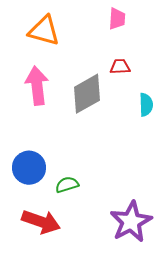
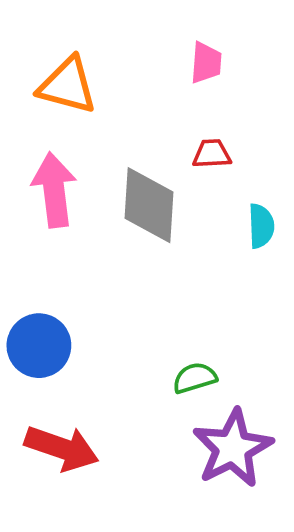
gray diamond: (87, 94) -> (149, 205), turned -57
green semicircle: (67, 185) -> (195, 378), moved

